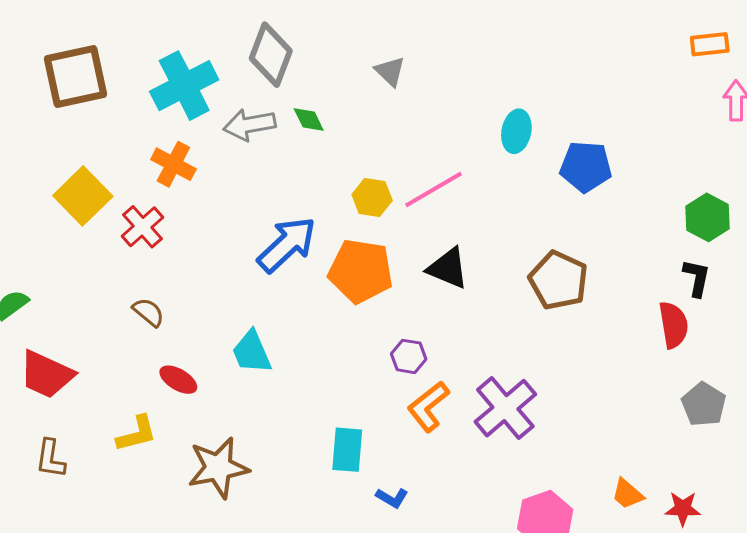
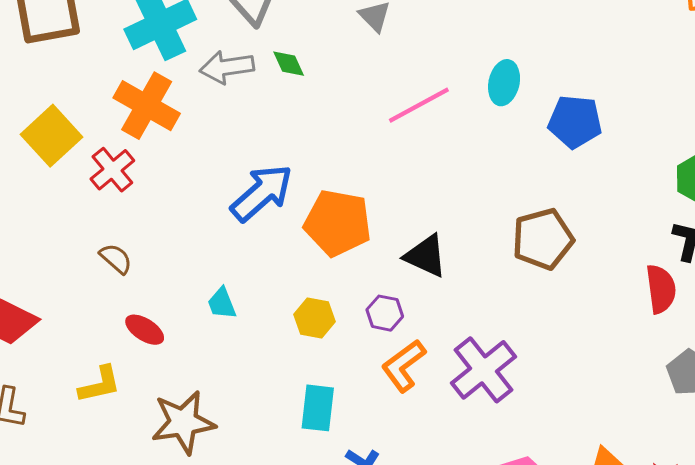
orange cross: (173, 164) -> (147, 106), size x1.4
pink line: (434, 189) -> (419, 105), moved
yellow hexagon: (372, 198) -> (314, 318), moved
black triangle: (448, 268) -> (426, 256), moved
brown pentagon: (558, 280) -> (543, 239), turned 30
cyan trapezoid: (252, 352) -> (222, 303), size x0.7

